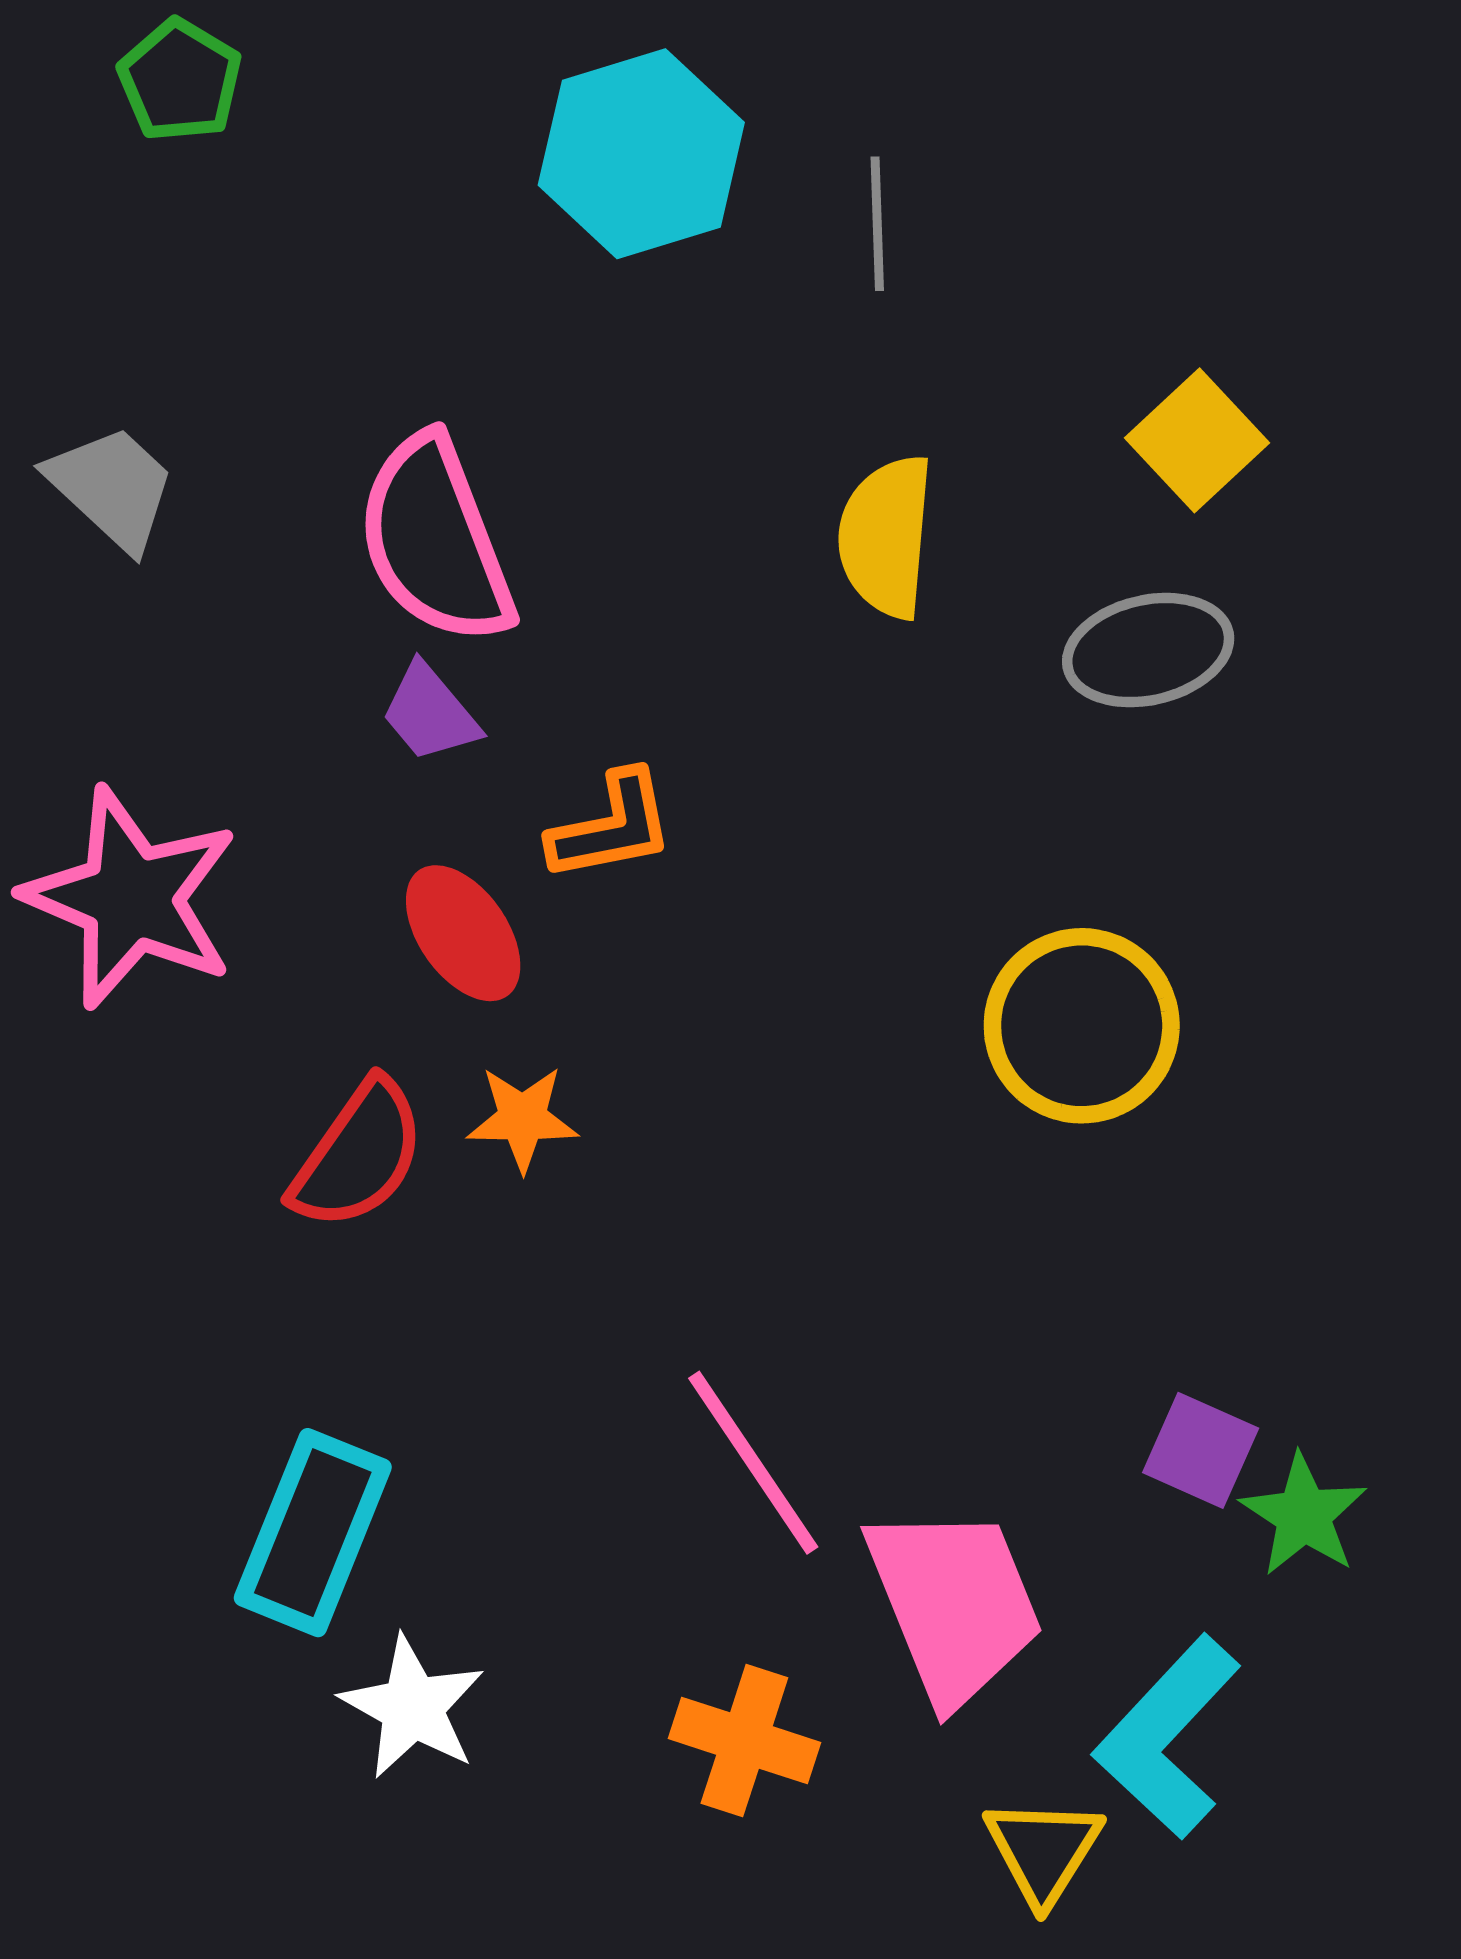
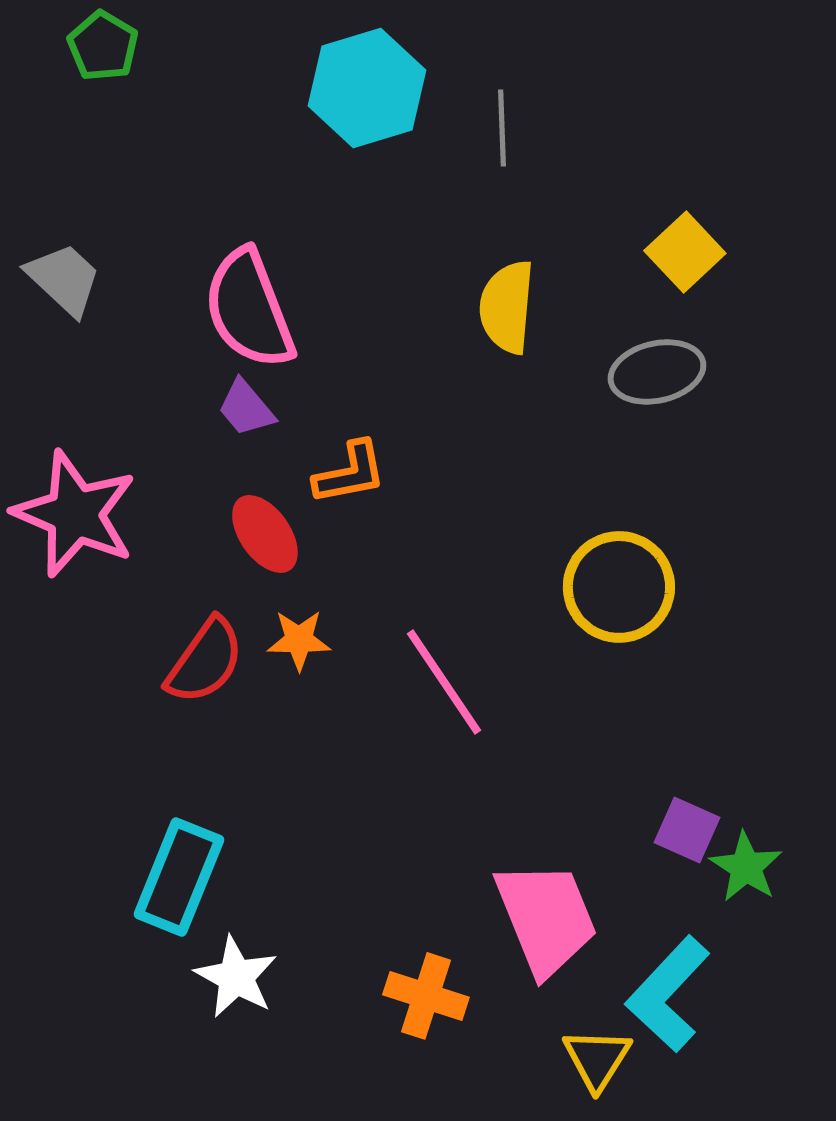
pink line: (753, 1463) -> (444, 682), moved

